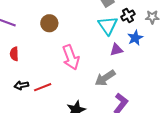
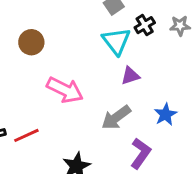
blue star: (135, 38) -> (166, 114), moved
pink arrow: (71, 57) -> (65, 90), turned -40

